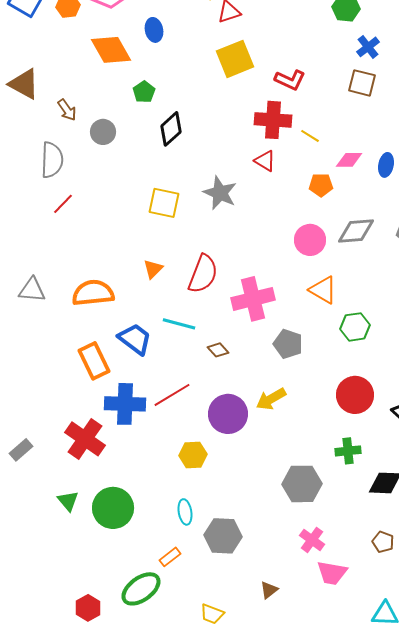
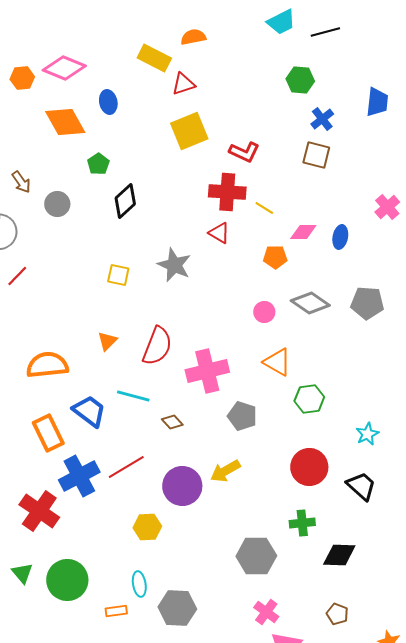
yellow square: (164, 203) -> (118, 275), size x0.7
gray diamond: (356, 231) -> (310, 303), turned 39
pink circle: (310, 240) -> (264, 312), size x0.7
blue cross: (125, 404) -> (79, 476), turned -30
orange rectangle: (170, 557) -> (116, 611), moved, turned 30

